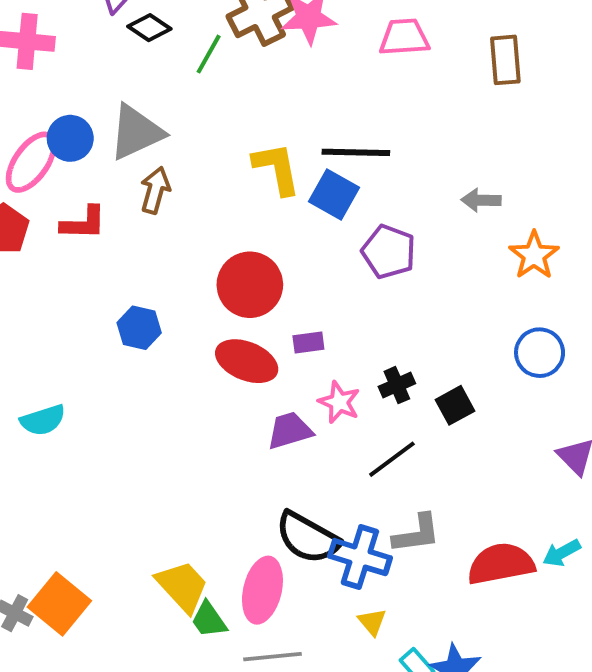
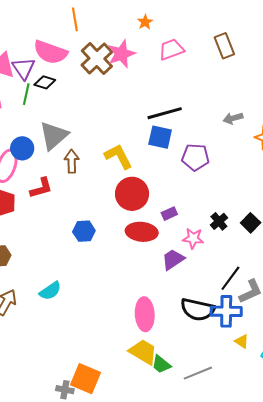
green line: (209, 54) -> (26, 94), moved
yellow L-shape: (277, 168) -> (118, 156), moved
black line: (392, 459) -> (230, 278), moved
pink ellipse: (262, 590) -> (145, 314), moved

